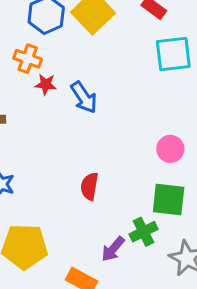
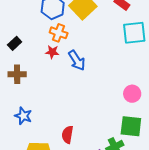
orange cross: (28, 59) -> (59, 33), moved
red semicircle: (89, 186) -> (67, 135), moved

